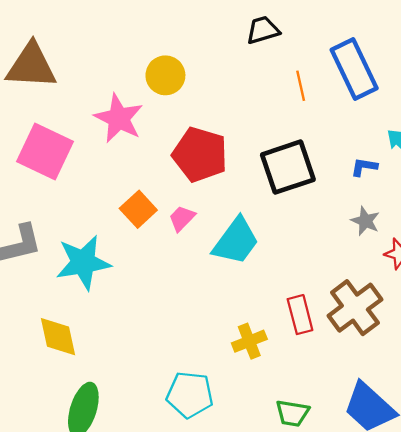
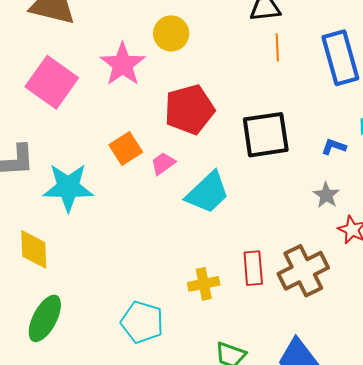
orange line: (301, 86) -> (277, 47), moved
red pentagon: (200, 154) -> (189, 109), turned 30

